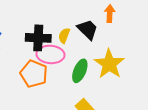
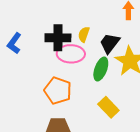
black trapezoid: (88, 29) -> (110, 43), moved, turned -95
orange pentagon: (34, 74) -> (58, 91), moved

